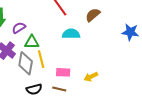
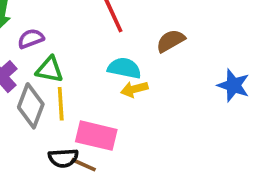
pink rectangle: (63, 72) -> (96, 136), size x1.5
yellow arrow: (91, 77) -> (134, 89), moved
black semicircle: (34, 89) -> (63, 158), moved

